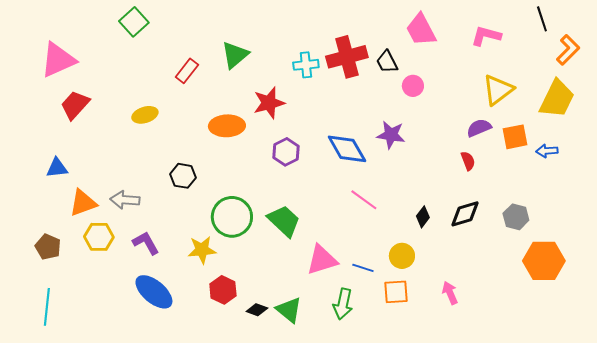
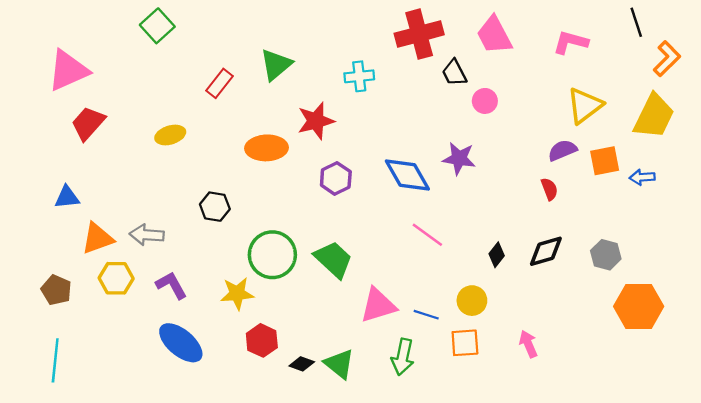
red cross: (347, 57) -> (419, 34), moved

